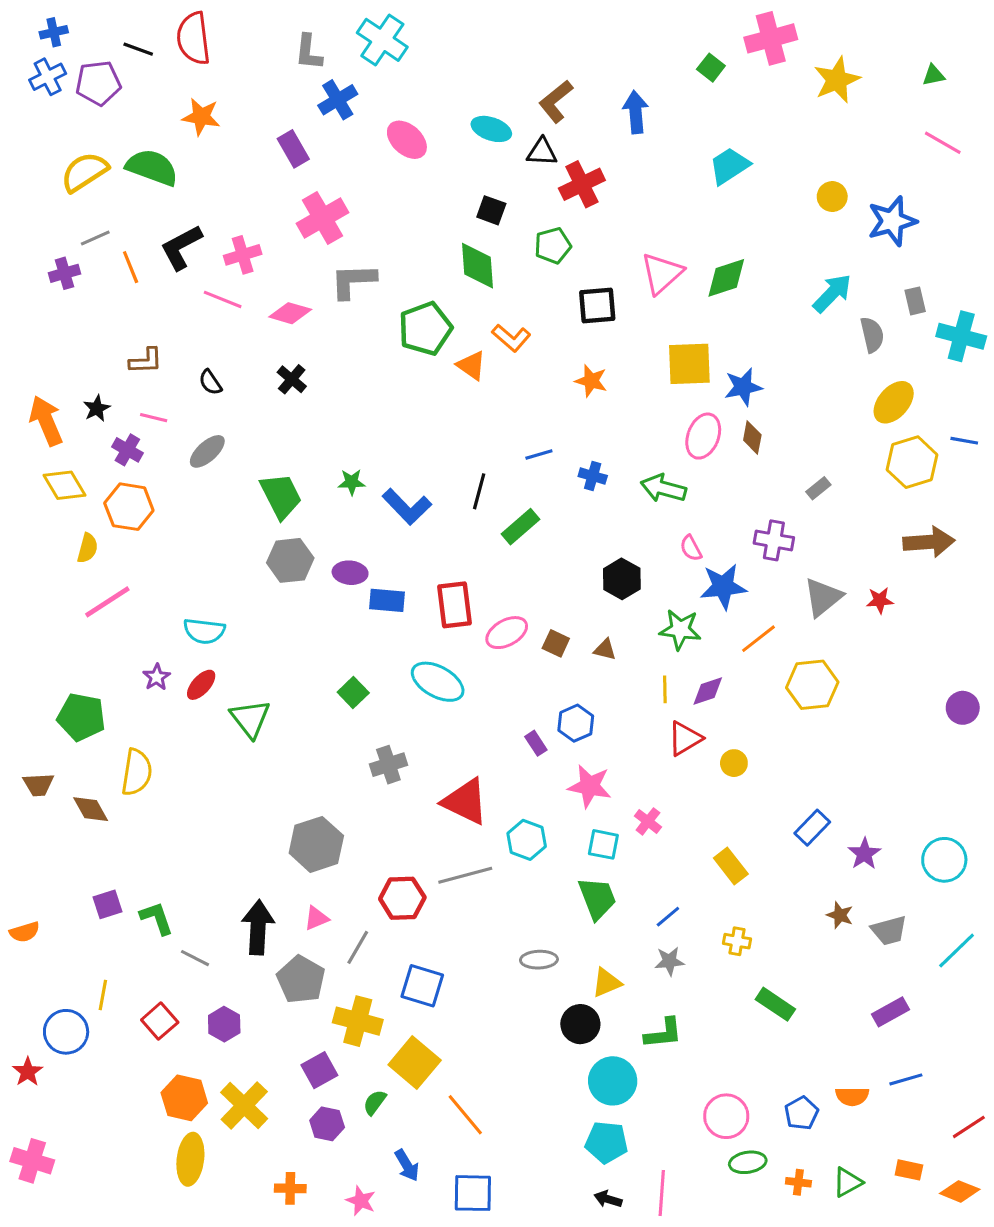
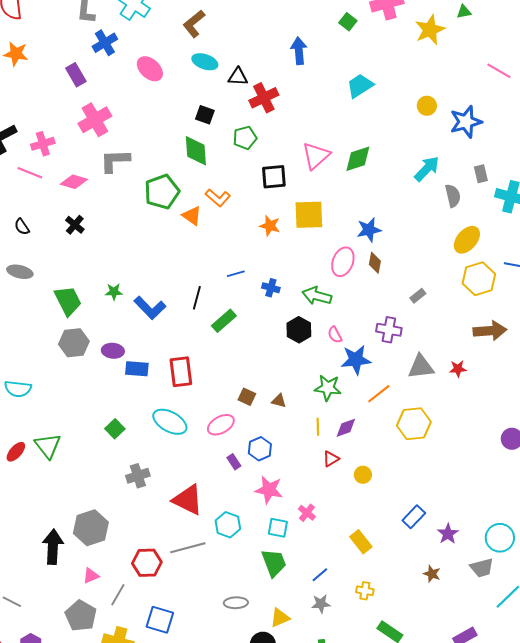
green triangle: (934, 75) -> (464, 12), moved
brown L-shape: (556, 101) -> (194, 24), moved
yellow square: (689, 364) -> (309, 215), moved
gray ellipse: (207, 451) -> (20, 272), turned 55
black hexagon: (622, 579) -> (299, 330), moved
gray triangle: (823, 597) -> (421, 367), turned 32
pink ellipse: (507, 633) -> (221, 425), moved
red ellipse: (201, 685) -> (16, 452), moved
red triangle: (685, 739) -> (331, 459), size x0.7
black arrow: (258, 927) -> (53, 547), moved
gray trapezoid: (889, 930) -> (482, 568), moved

